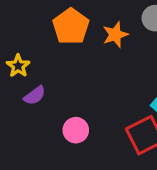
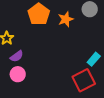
pink circle: (76, 130) -> (18, 74), moved

